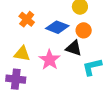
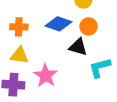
orange cross: (27, 19) -> (19, 27), moved, turned -35
pink star: (50, 60) -> (46, 76), moved

